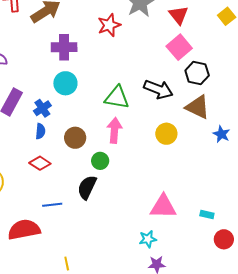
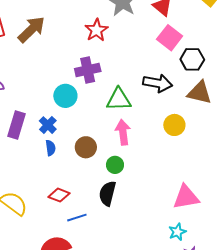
purple cross: (64, 47) -> (88, 70), moved
red diamond: (40, 163) -> (59, 195), moved

